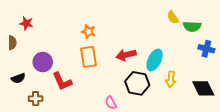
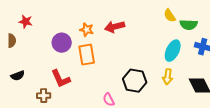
red arrow: (126, 55) -> (115, 27), moved
cyan ellipse: (155, 60) -> (173, 51), moved
purple circle: (43, 62) -> (62, 43), moved
brown cross: (36, 99) -> (44, 96), moved

